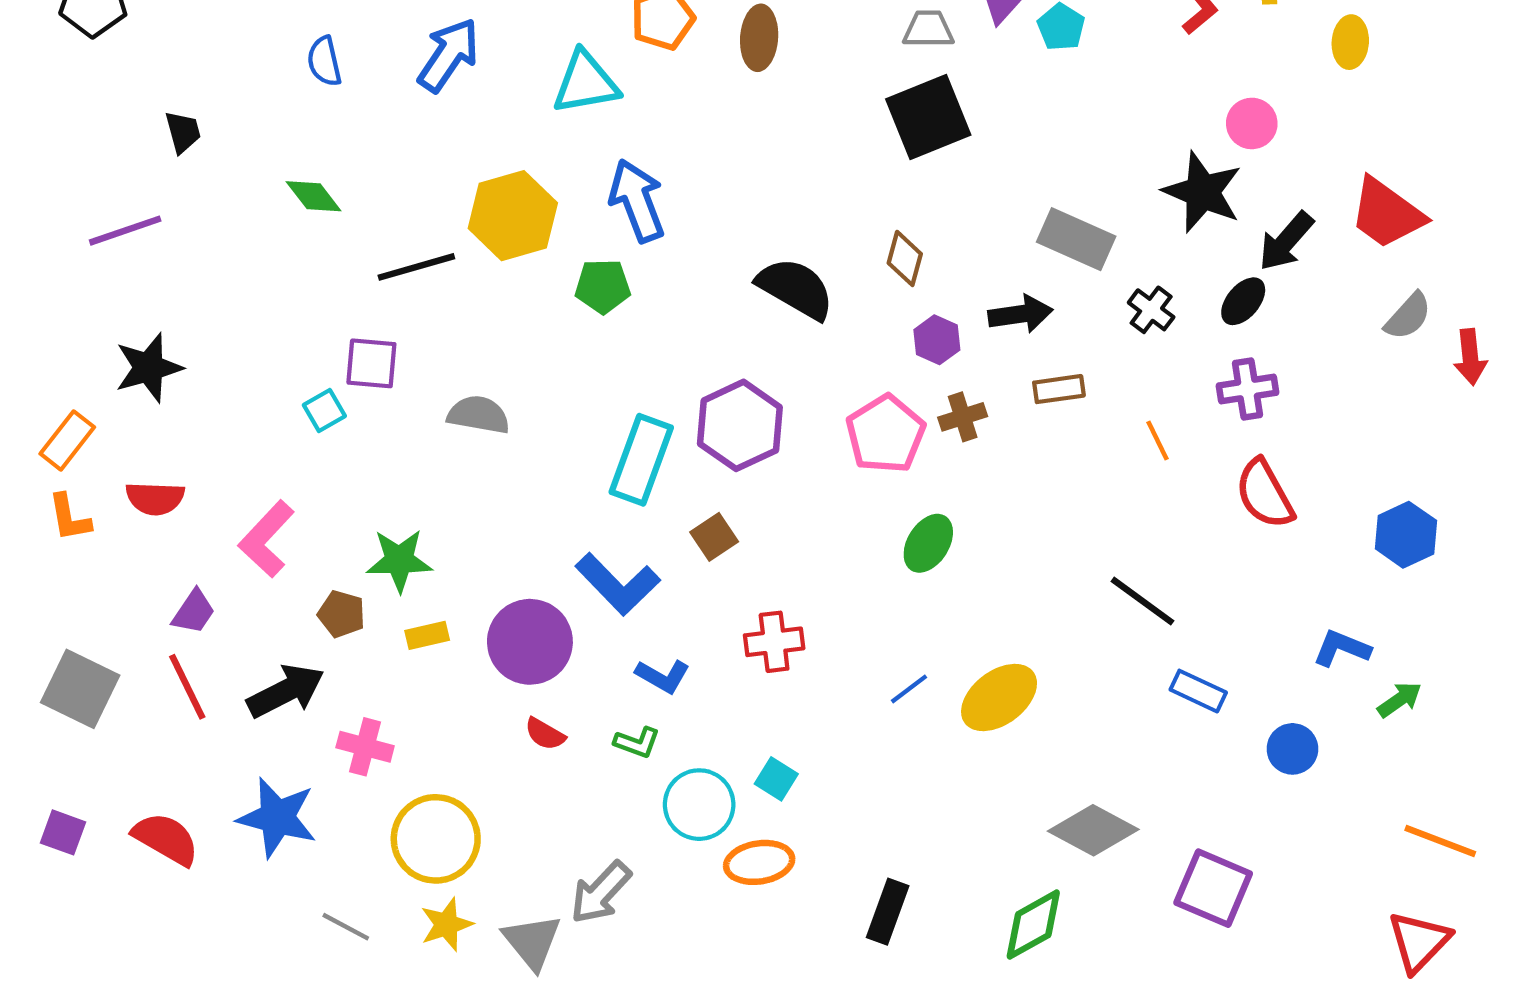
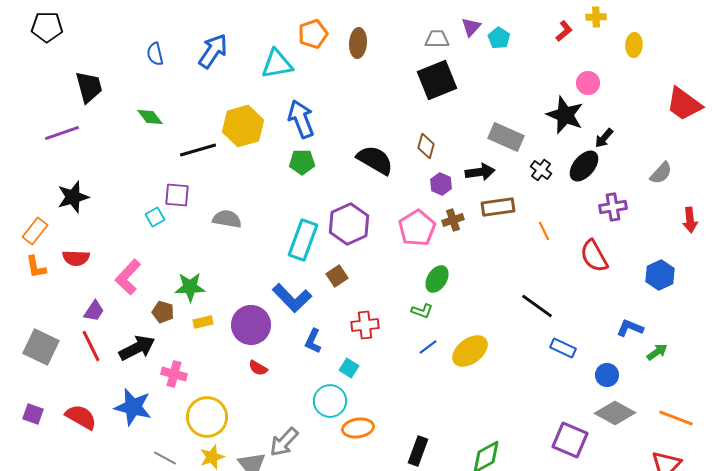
black trapezoid: (183, 132) -> (89, 87), size x1.6
red trapezoid: (1387, 213) -> (684, 104), moved
black arrow: (1286, 241) -> (604, 138), size x0.7
green pentagon: (603, 286) -> (302, 162), moved
black ellipse: (1243, 301) -> (584, 166), size x1.4
red arrow: (1470, 357) -> (690, 220), moved
brown rectangle: (1059, 389) -> (498, 207), size x1.4
purple cross: (1247, 389) -> (613, 207), moved
blue L-shape: (663, 676) -> (313, 341), turned 85
green L-shape: (637, 742) -> (422, 311), moved
cyan square: (776, 779) -> (349, 368), moved
gray diamond: (1093, 830) -> (615, 413), moved

